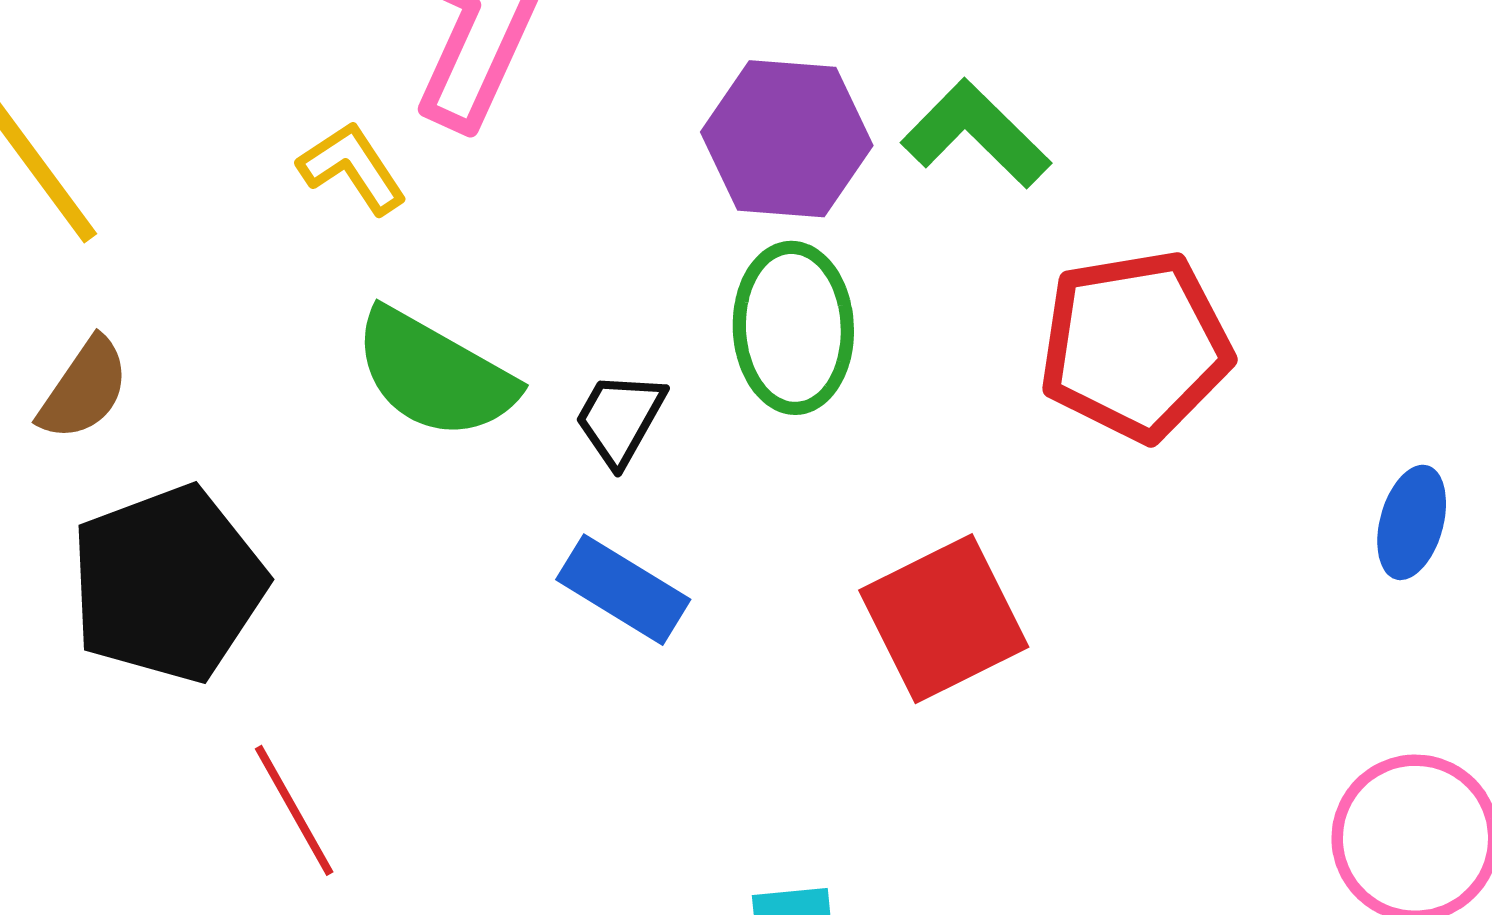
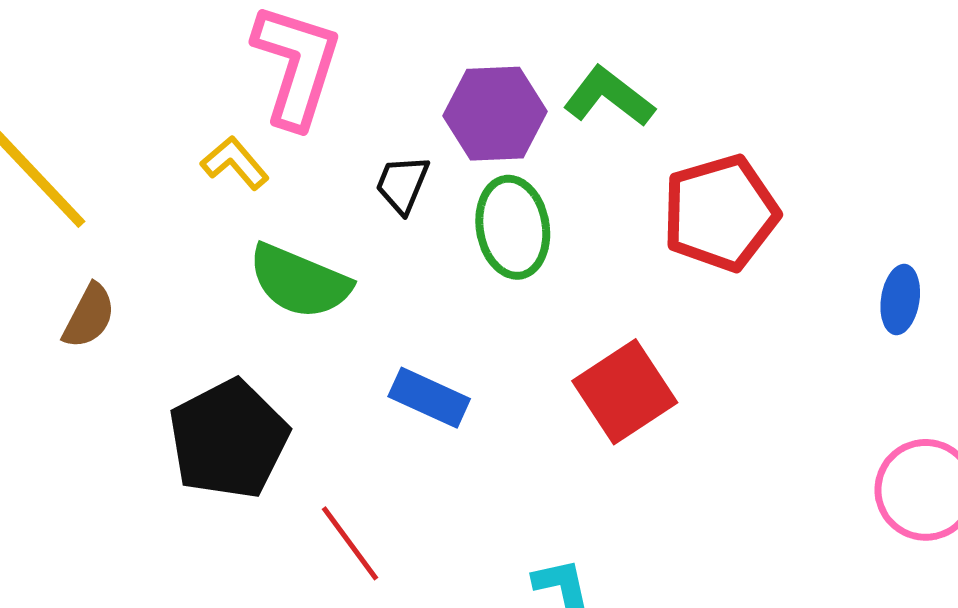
black trapezoid: (620, 418) -> (402, 184), moved
black pentagon: (168, 584) -> (229, 439), moved
red line: (294, 810) -> (350, 543), moved

